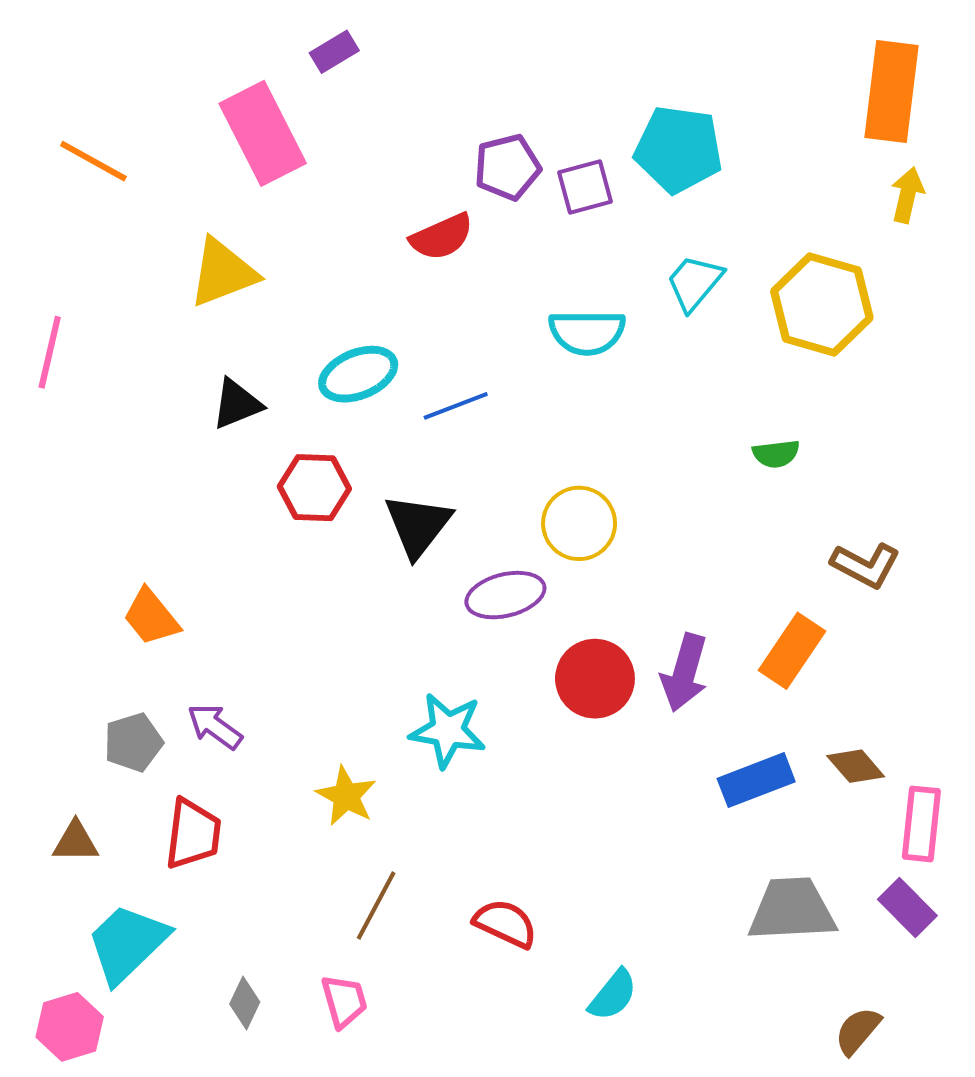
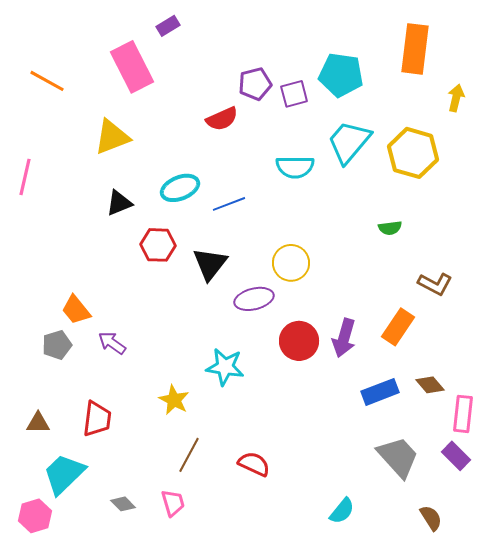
orange rectangle: (891, 92) -> (415, 49), moved
cyan trapezoid: (694, 283) -> (349, 142), size x1.5
purple arrow: (215, 726) -> (112, 343), moved
gray pentagon: (133, 742) -> (57, 345), moved
gray trapezoid: (792, 909) -> (398, 457), turned 51
cyan semicircle: (613, 995) -> (342, 511), moved
gray diamond: (245, 1003) -> (123, 504), turned -70
brown semicircle: (858, 1031) -> (431, 518), turned 108

